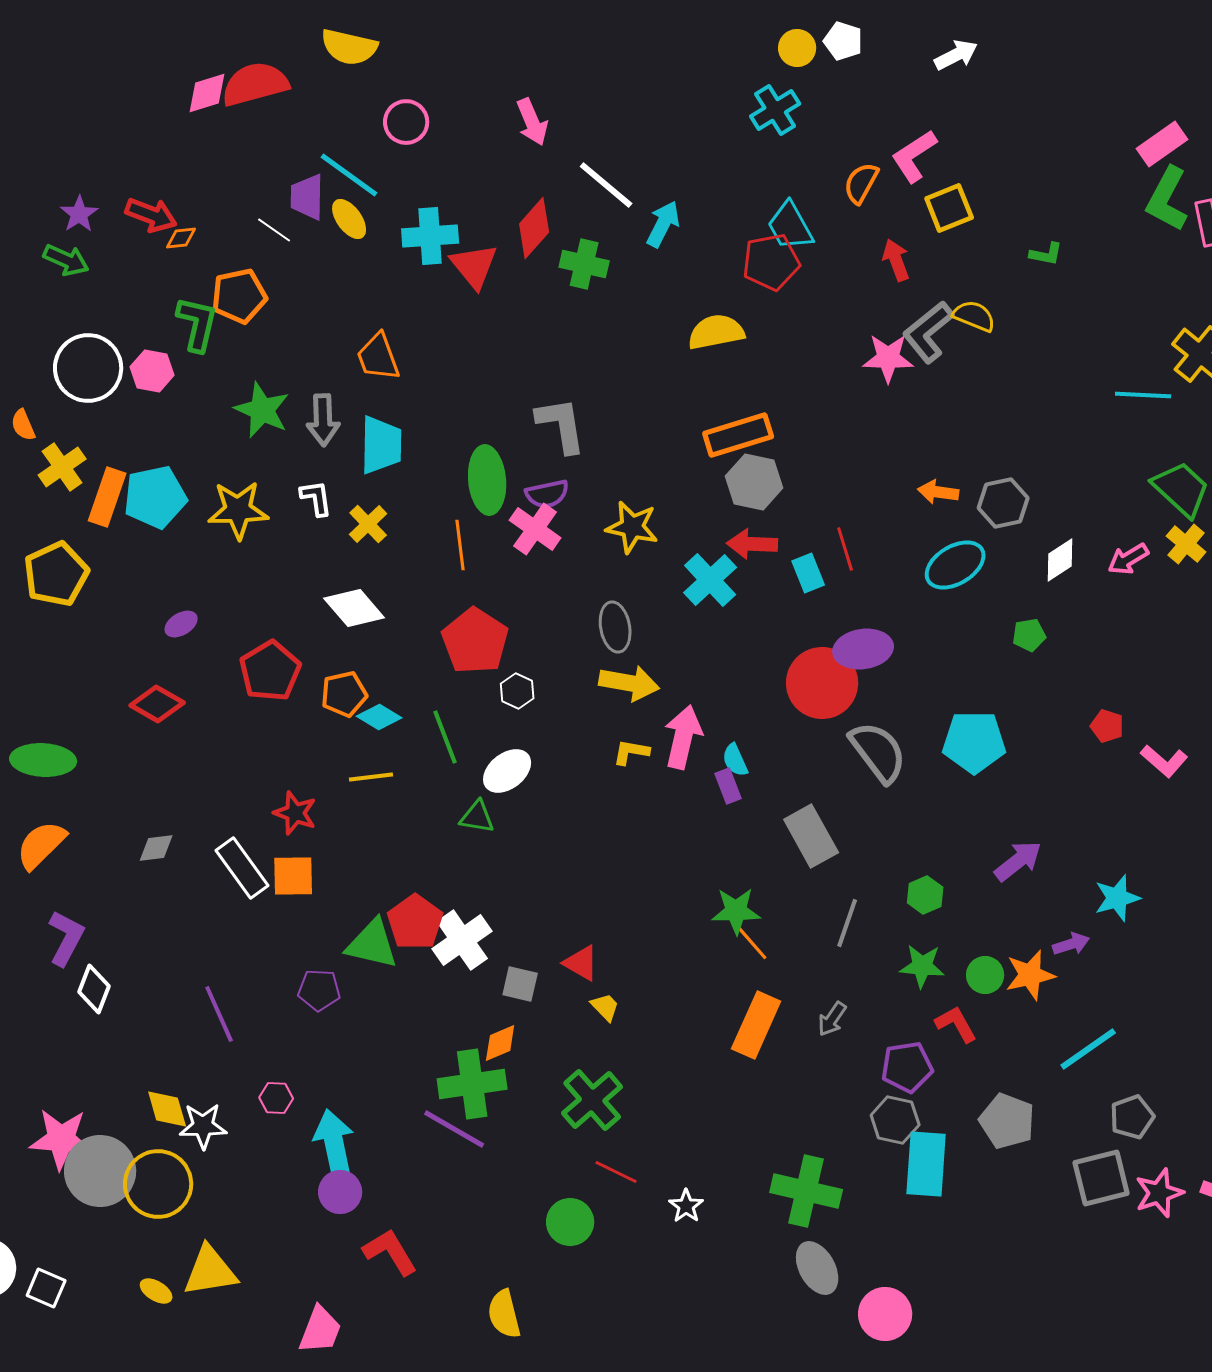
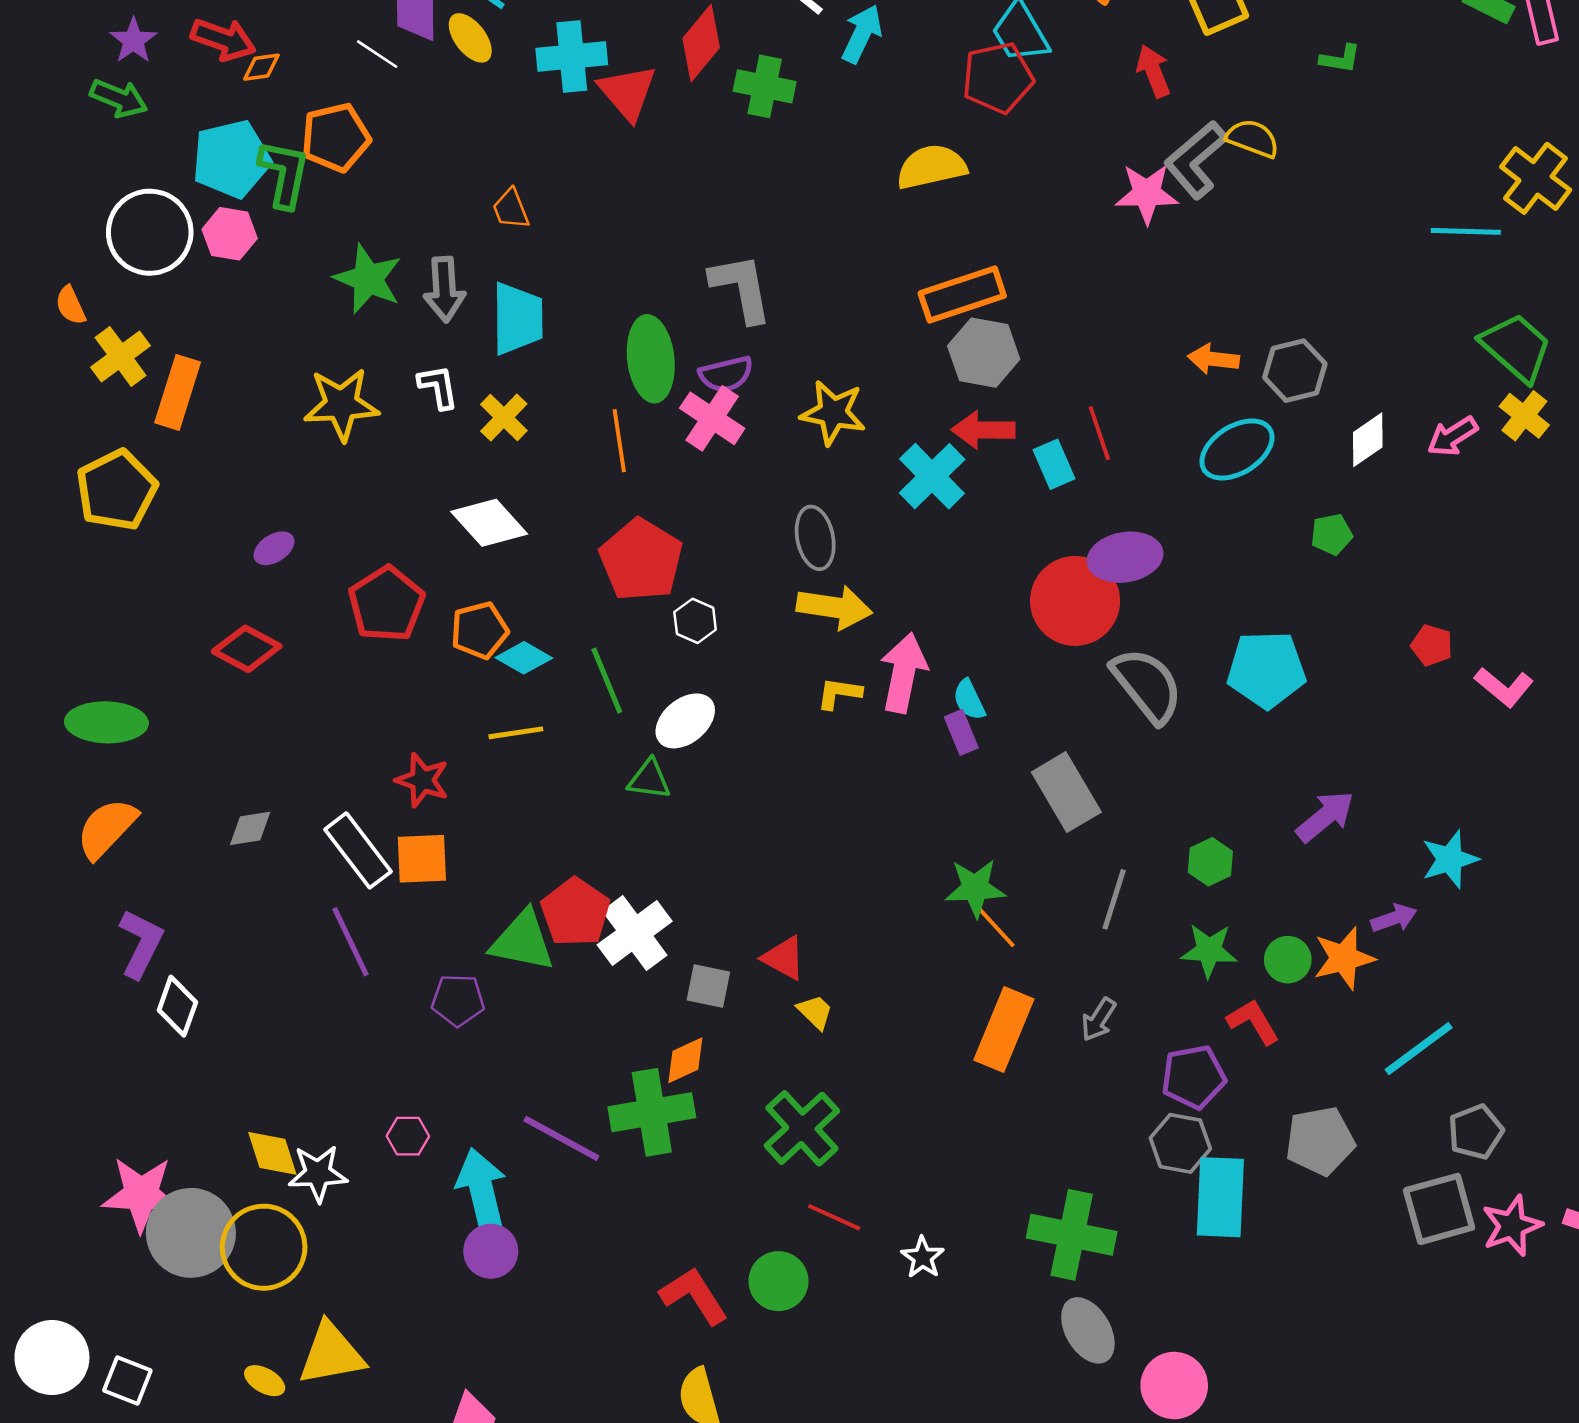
orange trapezoid: (378, 357) -> (511, 209), size x0.7
cyan pentagon: (155, 497) -> (231, 159), moved
purple line: (219, 1014) -> (350, 942), moved
gray pentagon: (1007, 1121) -> (1320, 1141), turned -30
purple line: (454, 1129) -> (561, 1138), moved
red L-shape: (390, 1252) -> (694, 1296), moved

